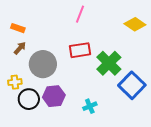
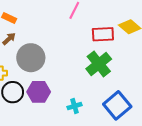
red rectangle: (80, 50) -> (103, 34), moved
blue square: (132, 85) -> (117, 105), moved

